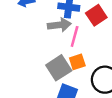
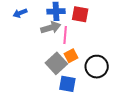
red square: (96, 15) -> (80, 14), turned -36

